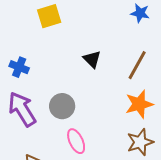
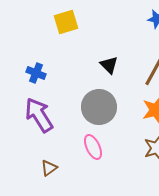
gray circle: (62, 106) -> (99, 107), moved, size x1.4

